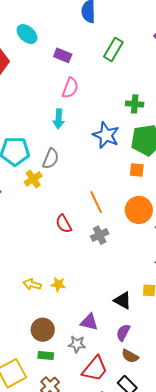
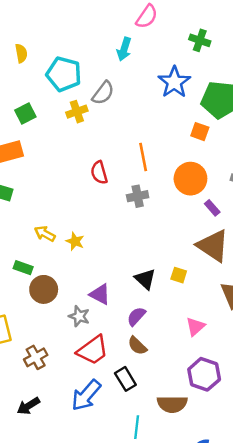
green cross: (135, 104) -> (200, 40), moved
green rectangle: (46, 356) -> (23, 268), moved

